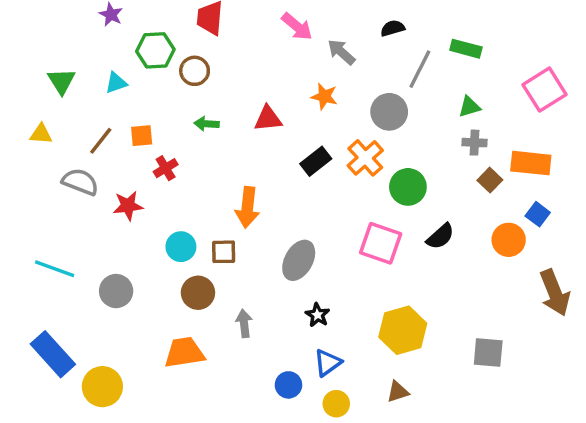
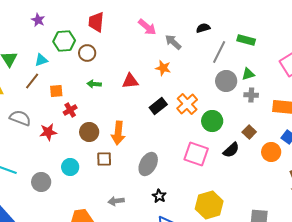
gray circle: (389, 112) -> (226, 81), moved
brown line: (101, 141) -> (32, 81), moved
brown square: (490, 180) -> (249, 132), moved
cyan circle: (181, 247) -> (70, 167), moved
brown circle: (198, 293) -> (89, 132), moved
gray arrow: (244, 323) -> (116, 201), turned -91

